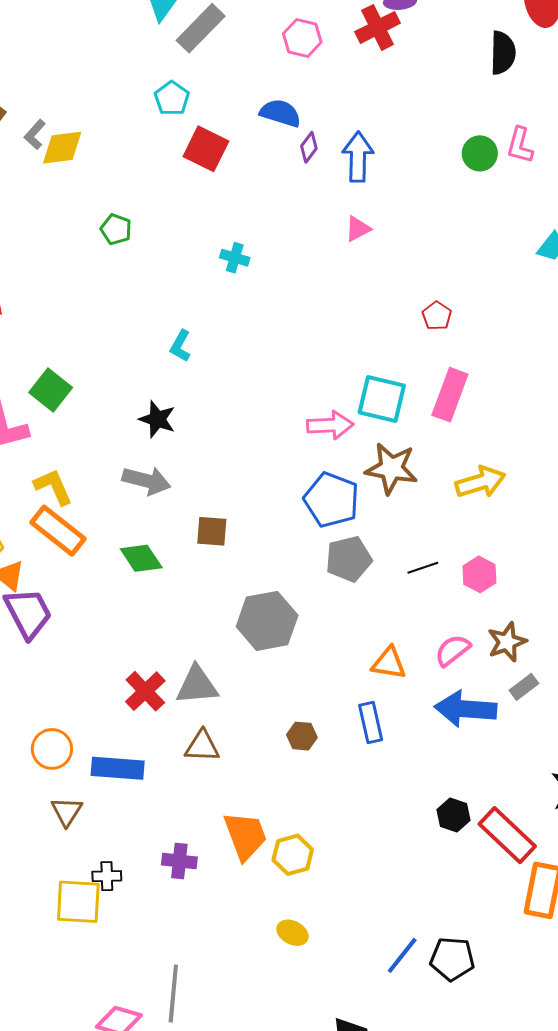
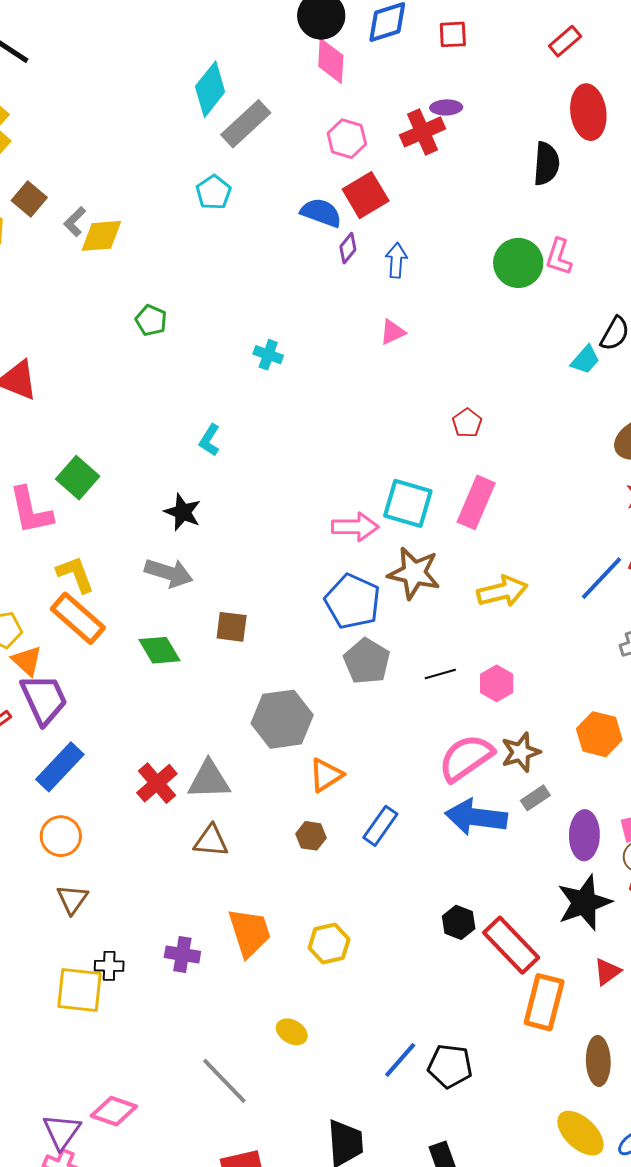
red square: (206, 149) -> (366, 195), moved, turned 30
green circle: (480, 153) -> (518, 263), size x1.4
blue arrow: (358, 157) -> (396, 260), size x0.7
gray pentagon: (349, 559) -> (367, 661), turned -30
pink semicircle: (453, 650) -> (466, 758), size x1.5
orange triangle: (389, 663) -> (326, 775), moved, turned -45
blue rectangle: (371, 722) -> (380, 826), turned 45
blue rectangle: (118, 768) -> (60, 767), moved, turned -54
yellow hexagon: (293, 855) -> (329, 944), moved
gray line: (173, 993) -> (224, 1081), moved, turned -52

